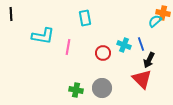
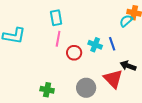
pink line: (68, 47) -> (58, 39), moved
black arrow: (149, 60) -> (128, 66), moved, turned 84
gray circle: (102, 88) -> (86, 88), moved

